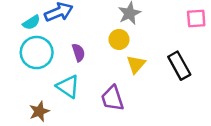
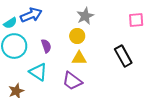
yellow triangle: (136, 64) -> (79, 58), moved, turned 49
purple trapezoid: (112, 98) -> (72, 81), turned -35

